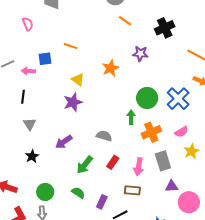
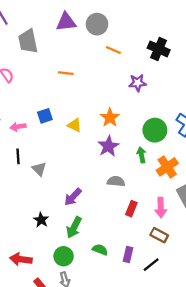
black cross: (165, 28) -> (159, 49), turned -30
orange line: (71, 46) -> (66, 73), moved
blue square: (45, 59) -> (45, 116), moved
orange star: (111, 68) -> (110, 118), moved
purple star: (73, 102) -> (108, 146), moved
gray triangle: (30, 124) -> (39, 169), moved
green arrow: (85, 165) -> (74, 227), moved
brown rectangle: (132, 190) -> (159, 235), turned 35

